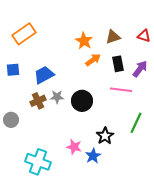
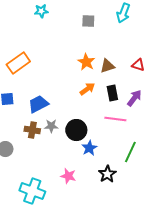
orange star: (84, 41) -> (86, 62), moved
brown cross: (38, 101) -> (32, 130), turned 35
black star: (105, 136) -> (107, 174), moved
blue star: (93, 156) -> (89, 148), moved

